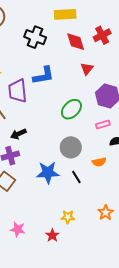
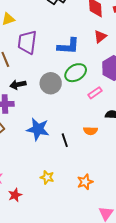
blue L-shape: (43, 76) -> (68, 46), moved
pink rectangle: (103, 125) -> (95, 93), moved, turned -32
gray circle: (71, 147) -> (51, 83), moved
red star: (52, 235) -> (15, 195), moved

